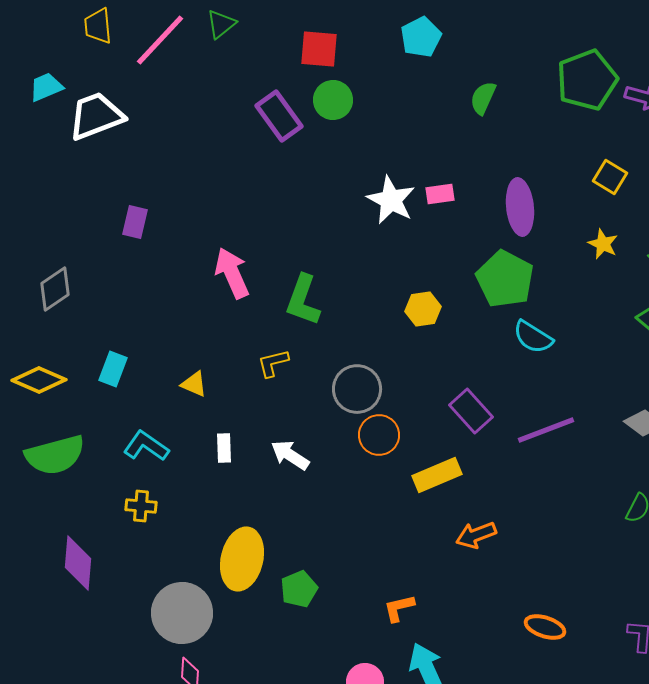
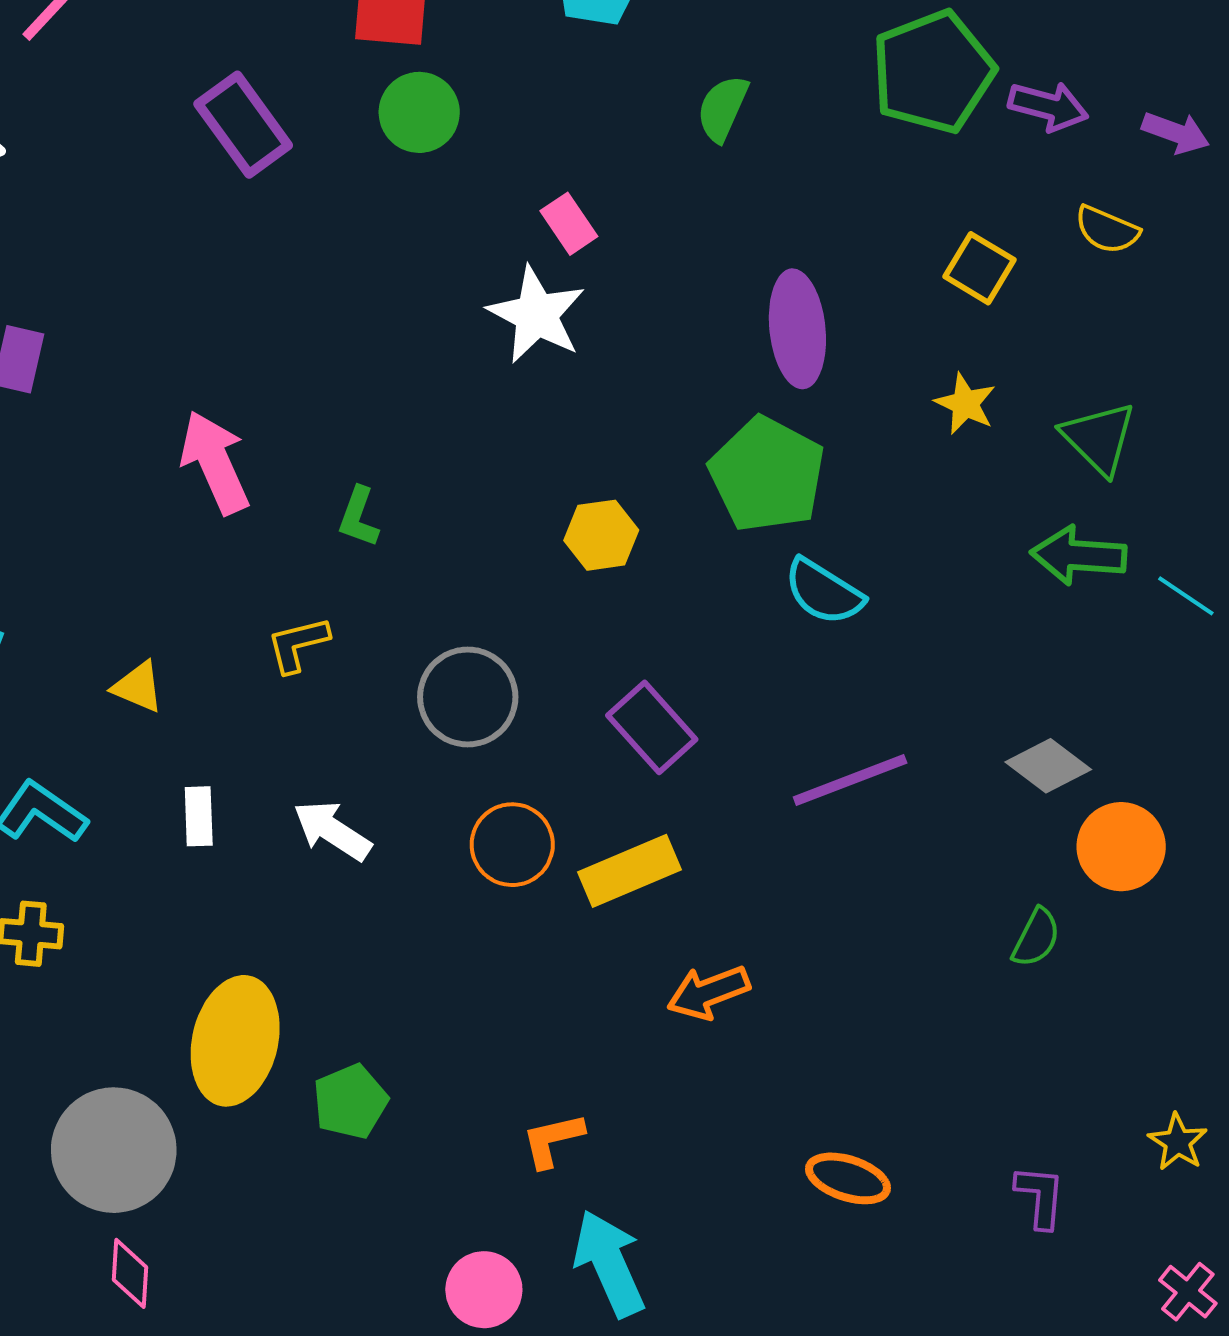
purple rectangle: (279, 116) -> (243, 125), moved
pink rectangle: (440, 194) -> (569, 224), moved, turned 64
green L-shape: (303, 300) -> (358, 517), size x0.6
purple rectangle: (471, 411) -> (652, 727), moved
orange circle: (379, 435) -> (512, 845), moved

